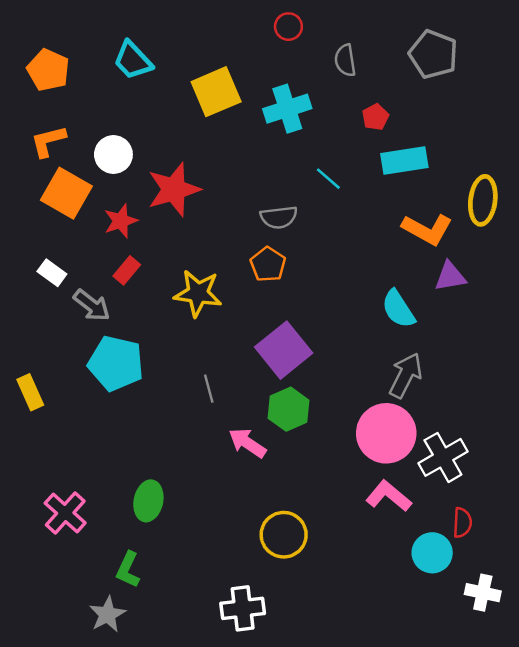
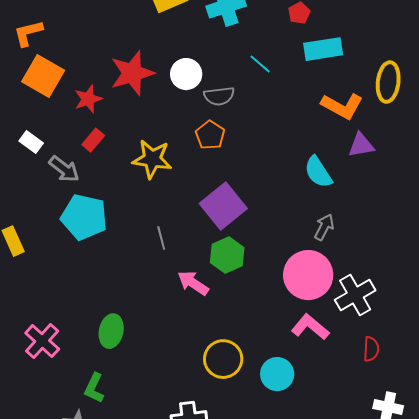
white circle: (113, 154) -> (186, 74), moved
gray arrow: (406, 375) -> (324, 227), size x0.7
cyan circle: (432, 553) -> (277, 374), moved

